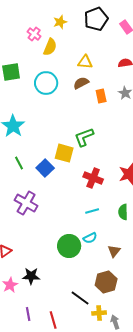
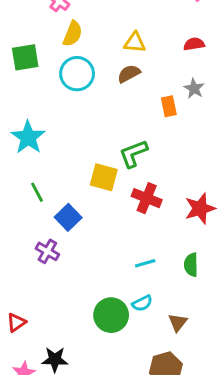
yellow semicircle: (50, 47) -> (73, 34), moved
orange rectangle: (101, 96) -> (169, 106), moved
blue square: (45, 168) -> (68, 217), moved
red cross: (93, 178) -> (147, 198), moved
purple cross: (26, 203) -> (47, 251), size x0.7

